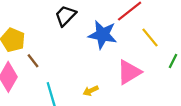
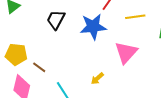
yellow line: (150, 37) -> (135, 17), turned -42

